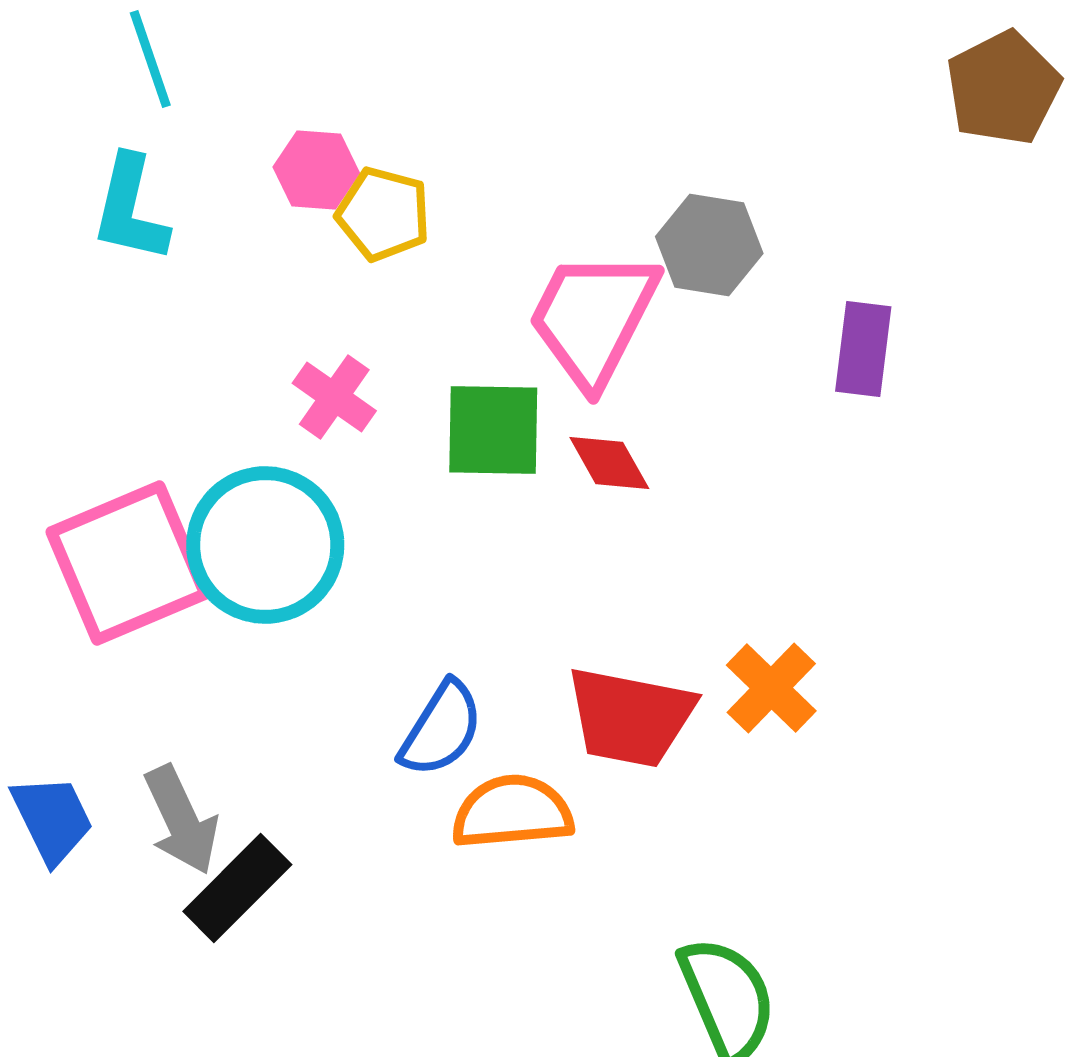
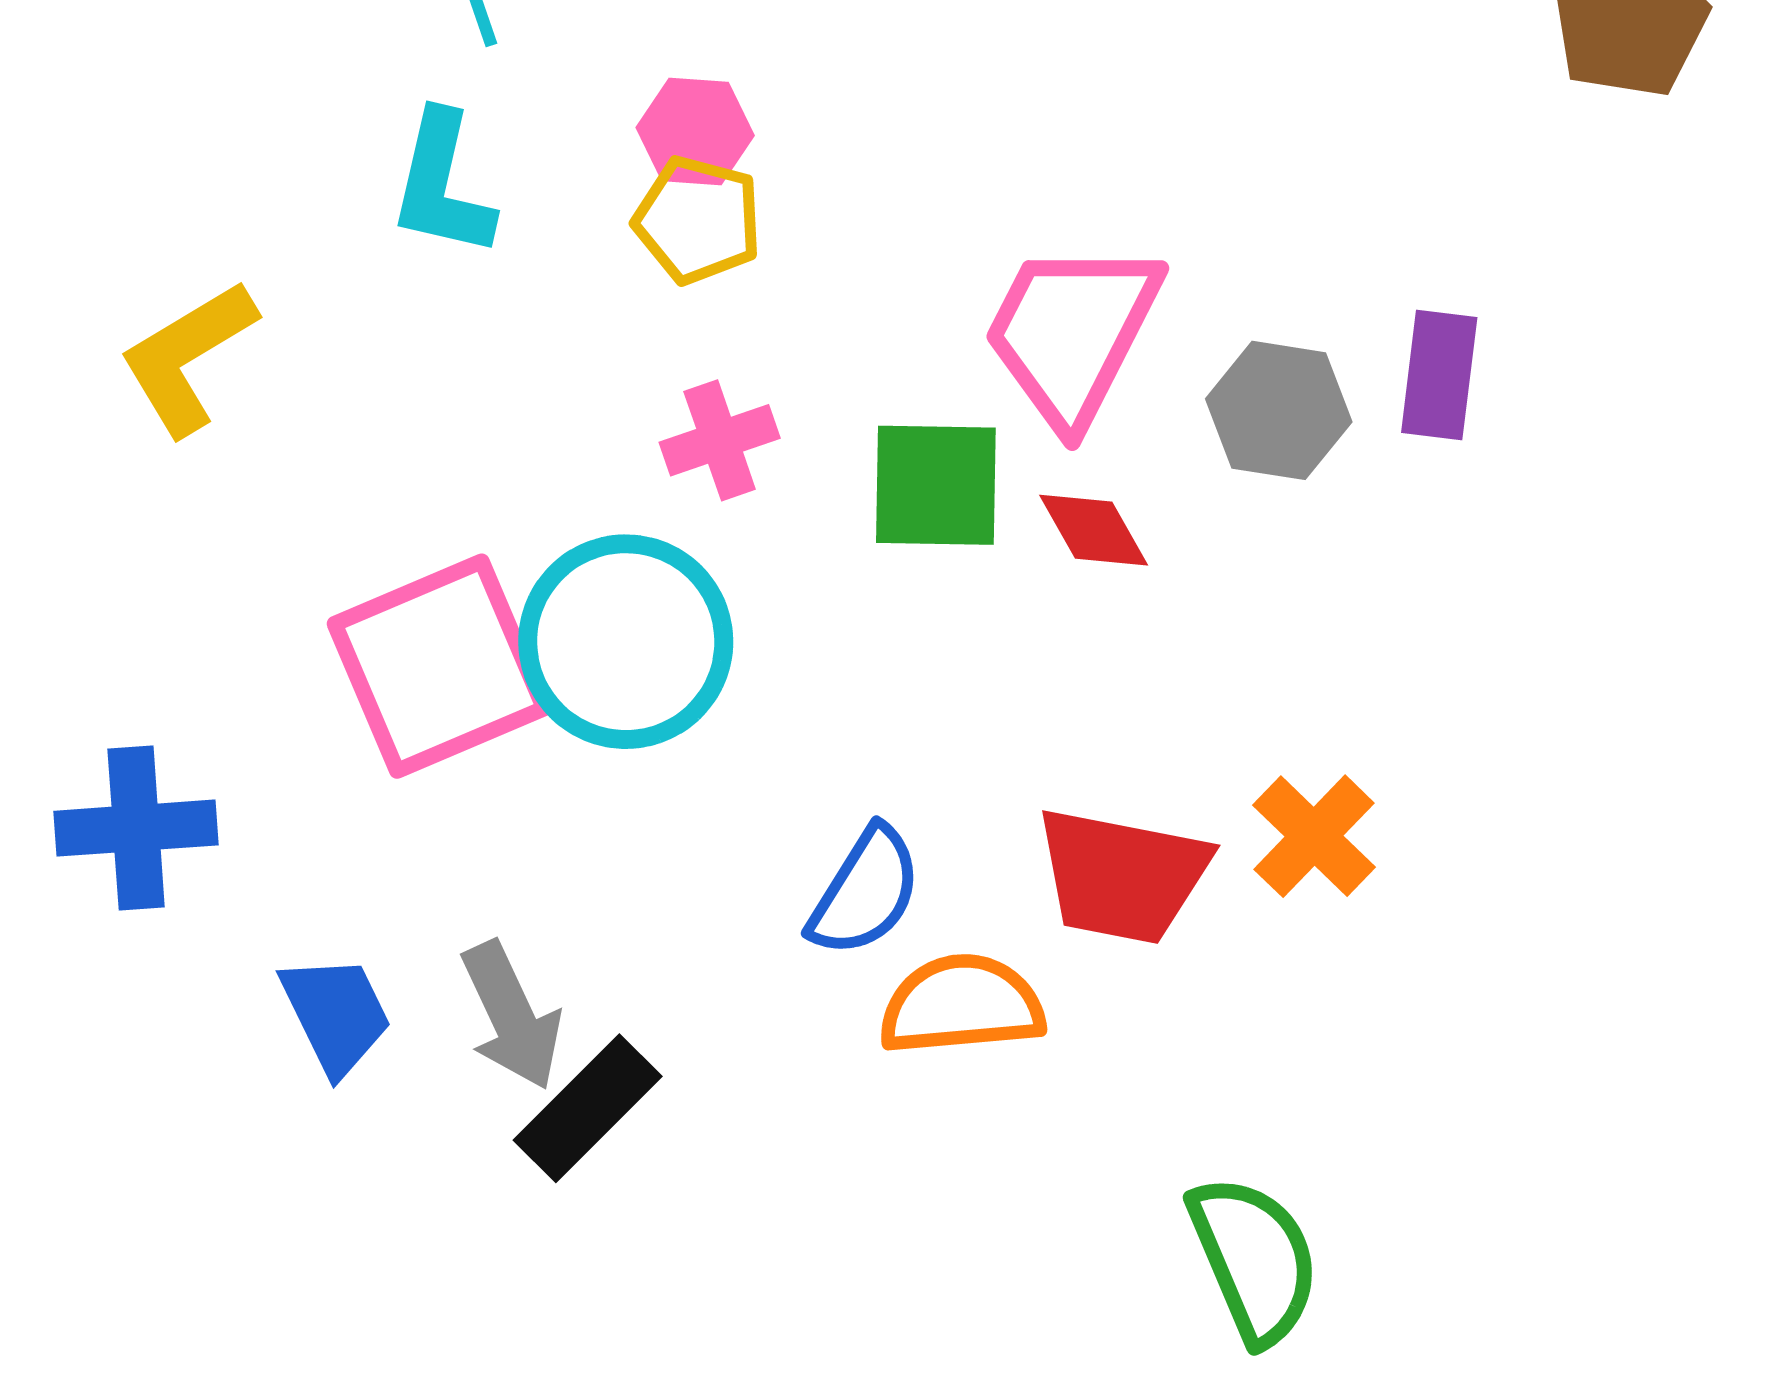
yellow pentagon: (383, 214) -> (698, 220), moved
gray hexagon: (709, 245) -> (1279, 410), moved
pink cross: (334, 397) -> (720, 440), turned 36

